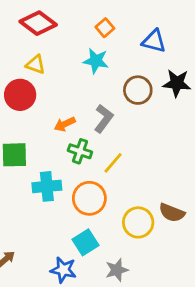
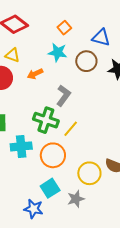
brown circle: (138, 90) -> (86, 61), moved
orange arrow: (65, 124) -> (35, 74), moved
green cross: (80, 151) -> (46, 120), size x1.4
gray star: (117, 270) -> (76, 199), moved

